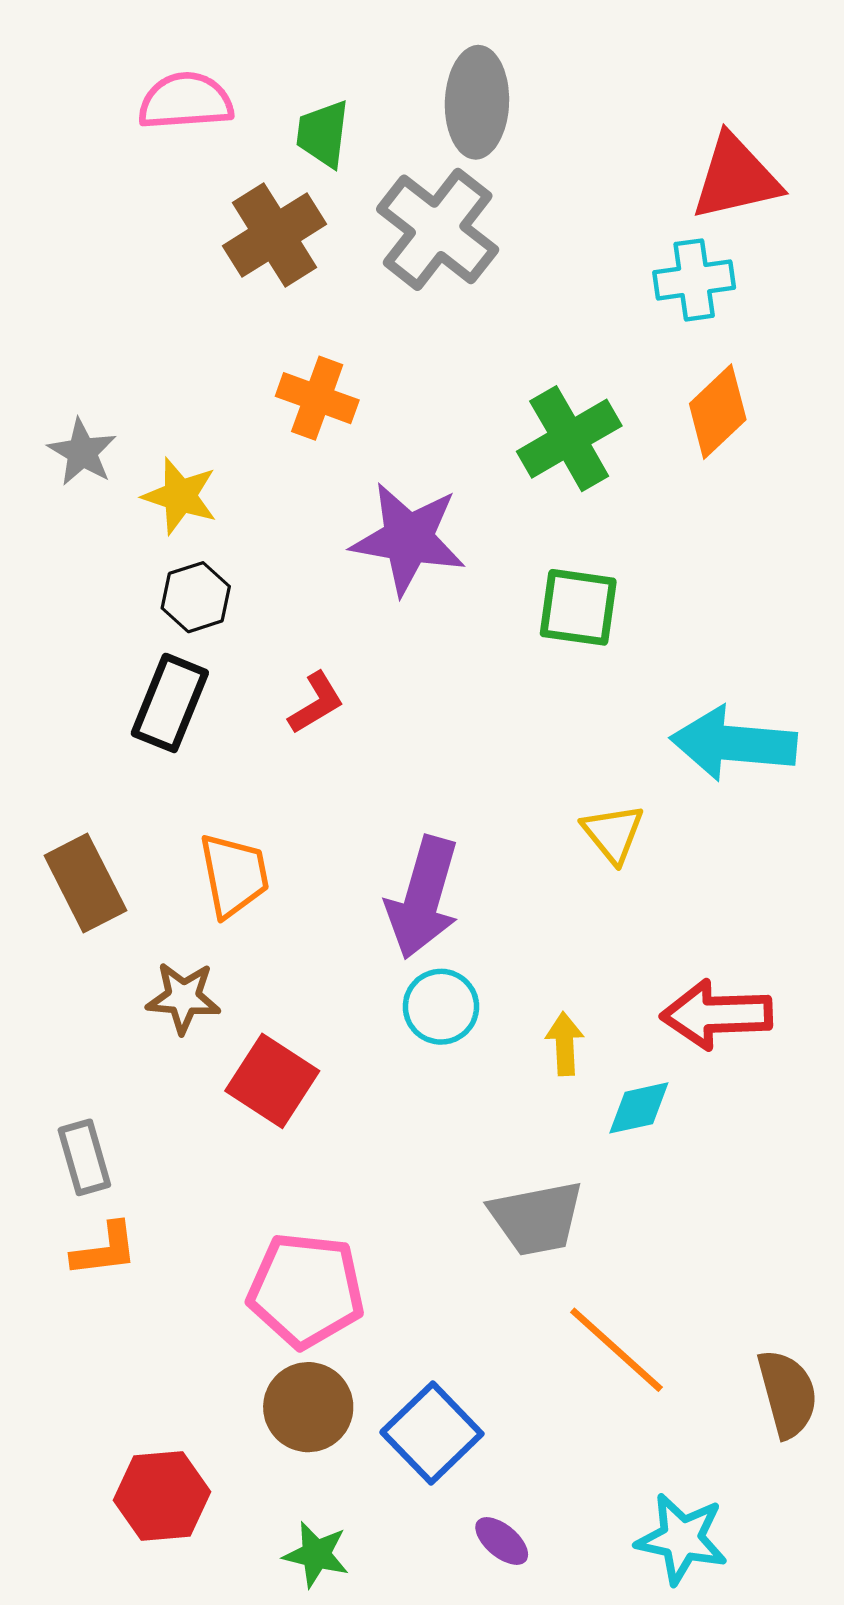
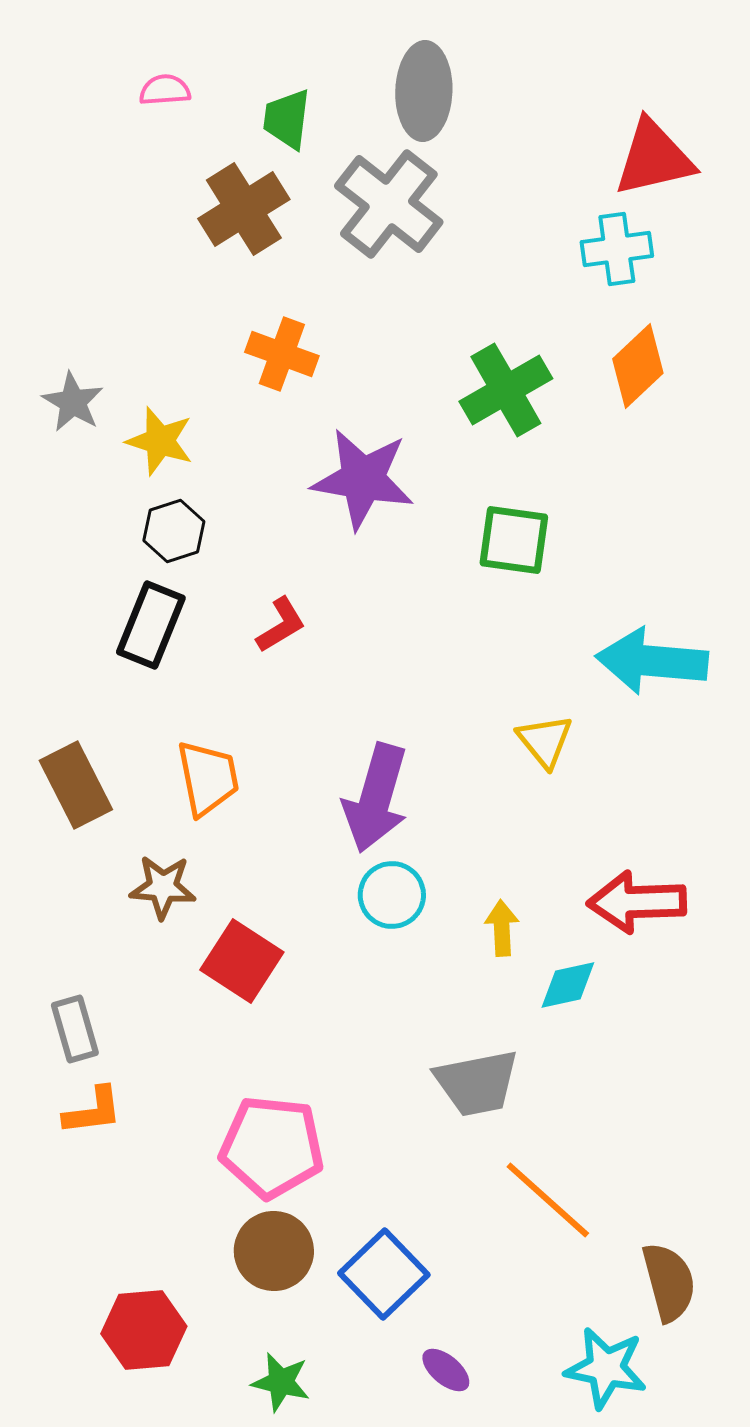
pink semicircle: (186, 101) -> (165, 90), size x0.6
brown semicircle: (787, 1394) -> (669, 1282), moved

